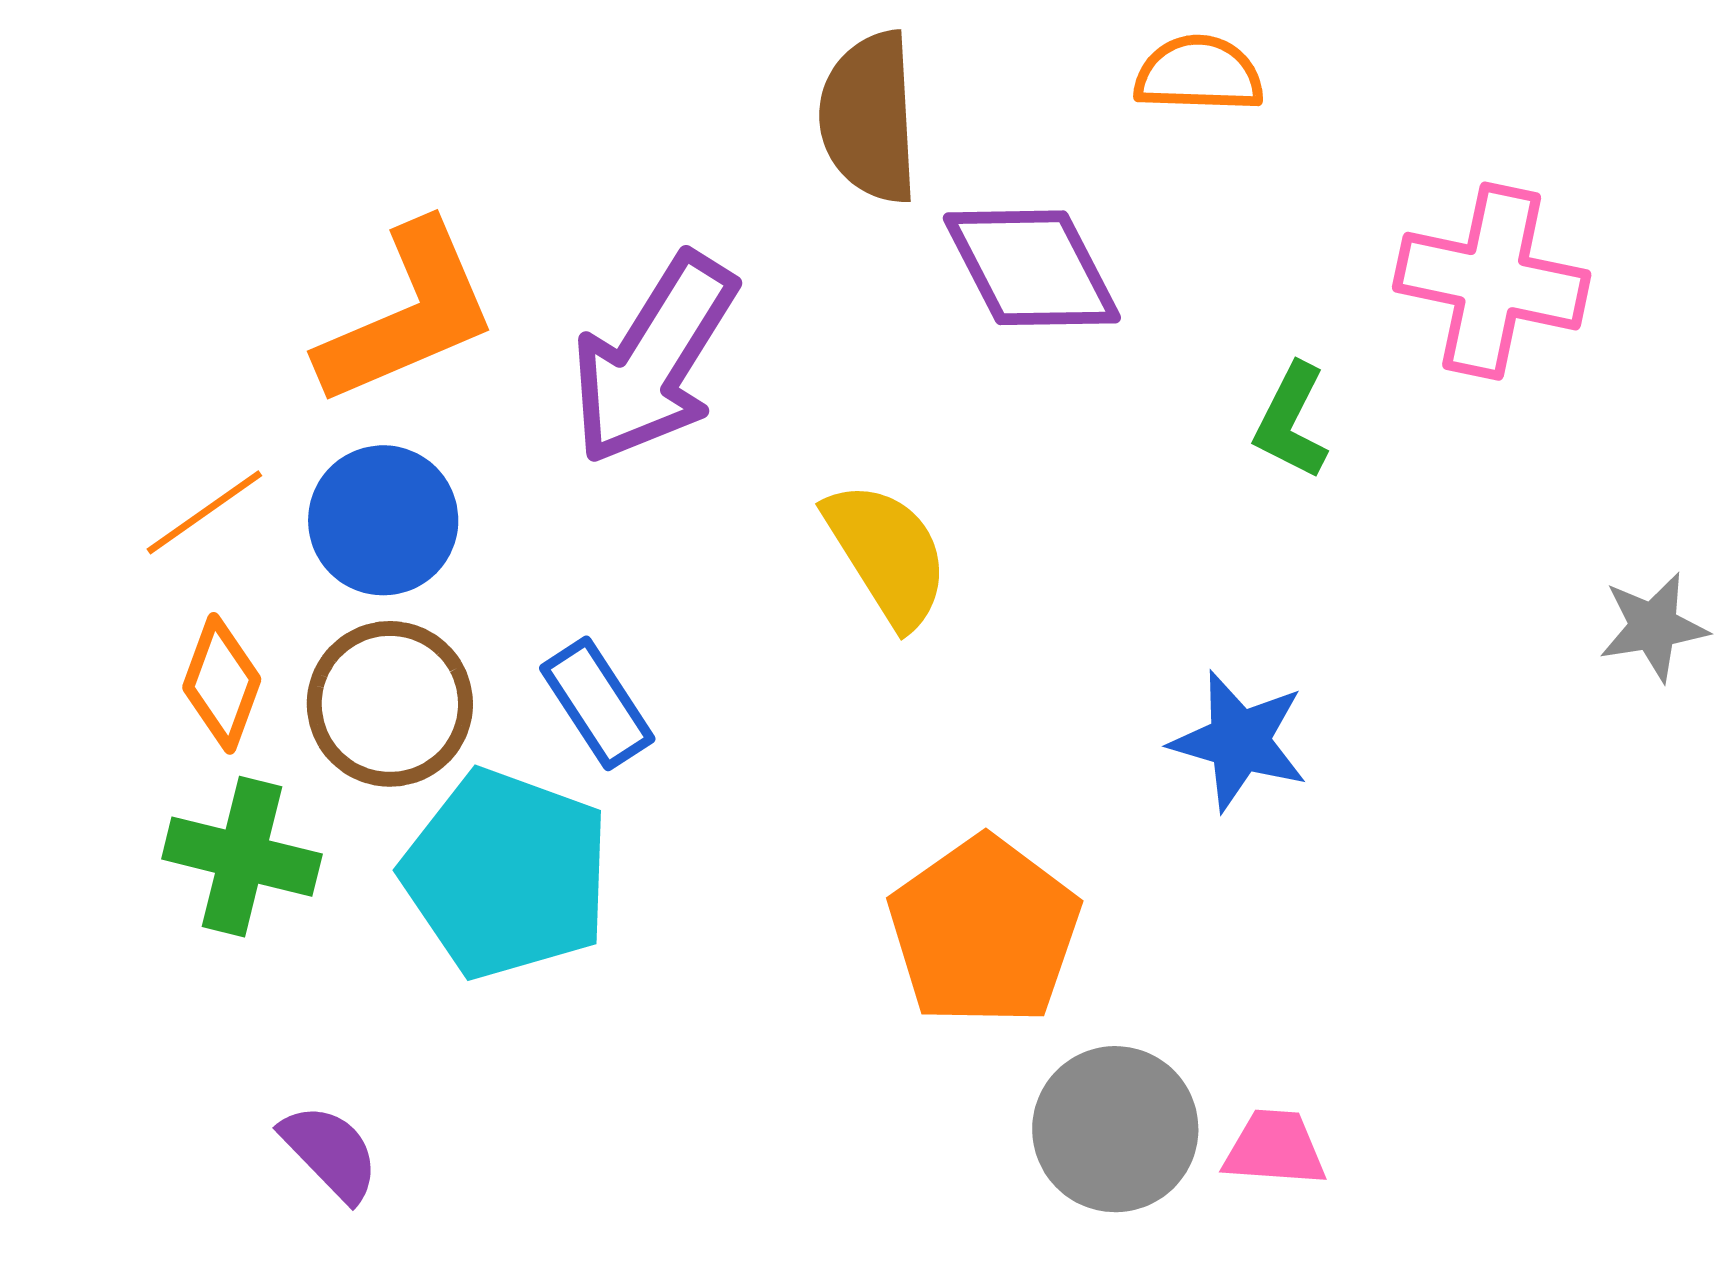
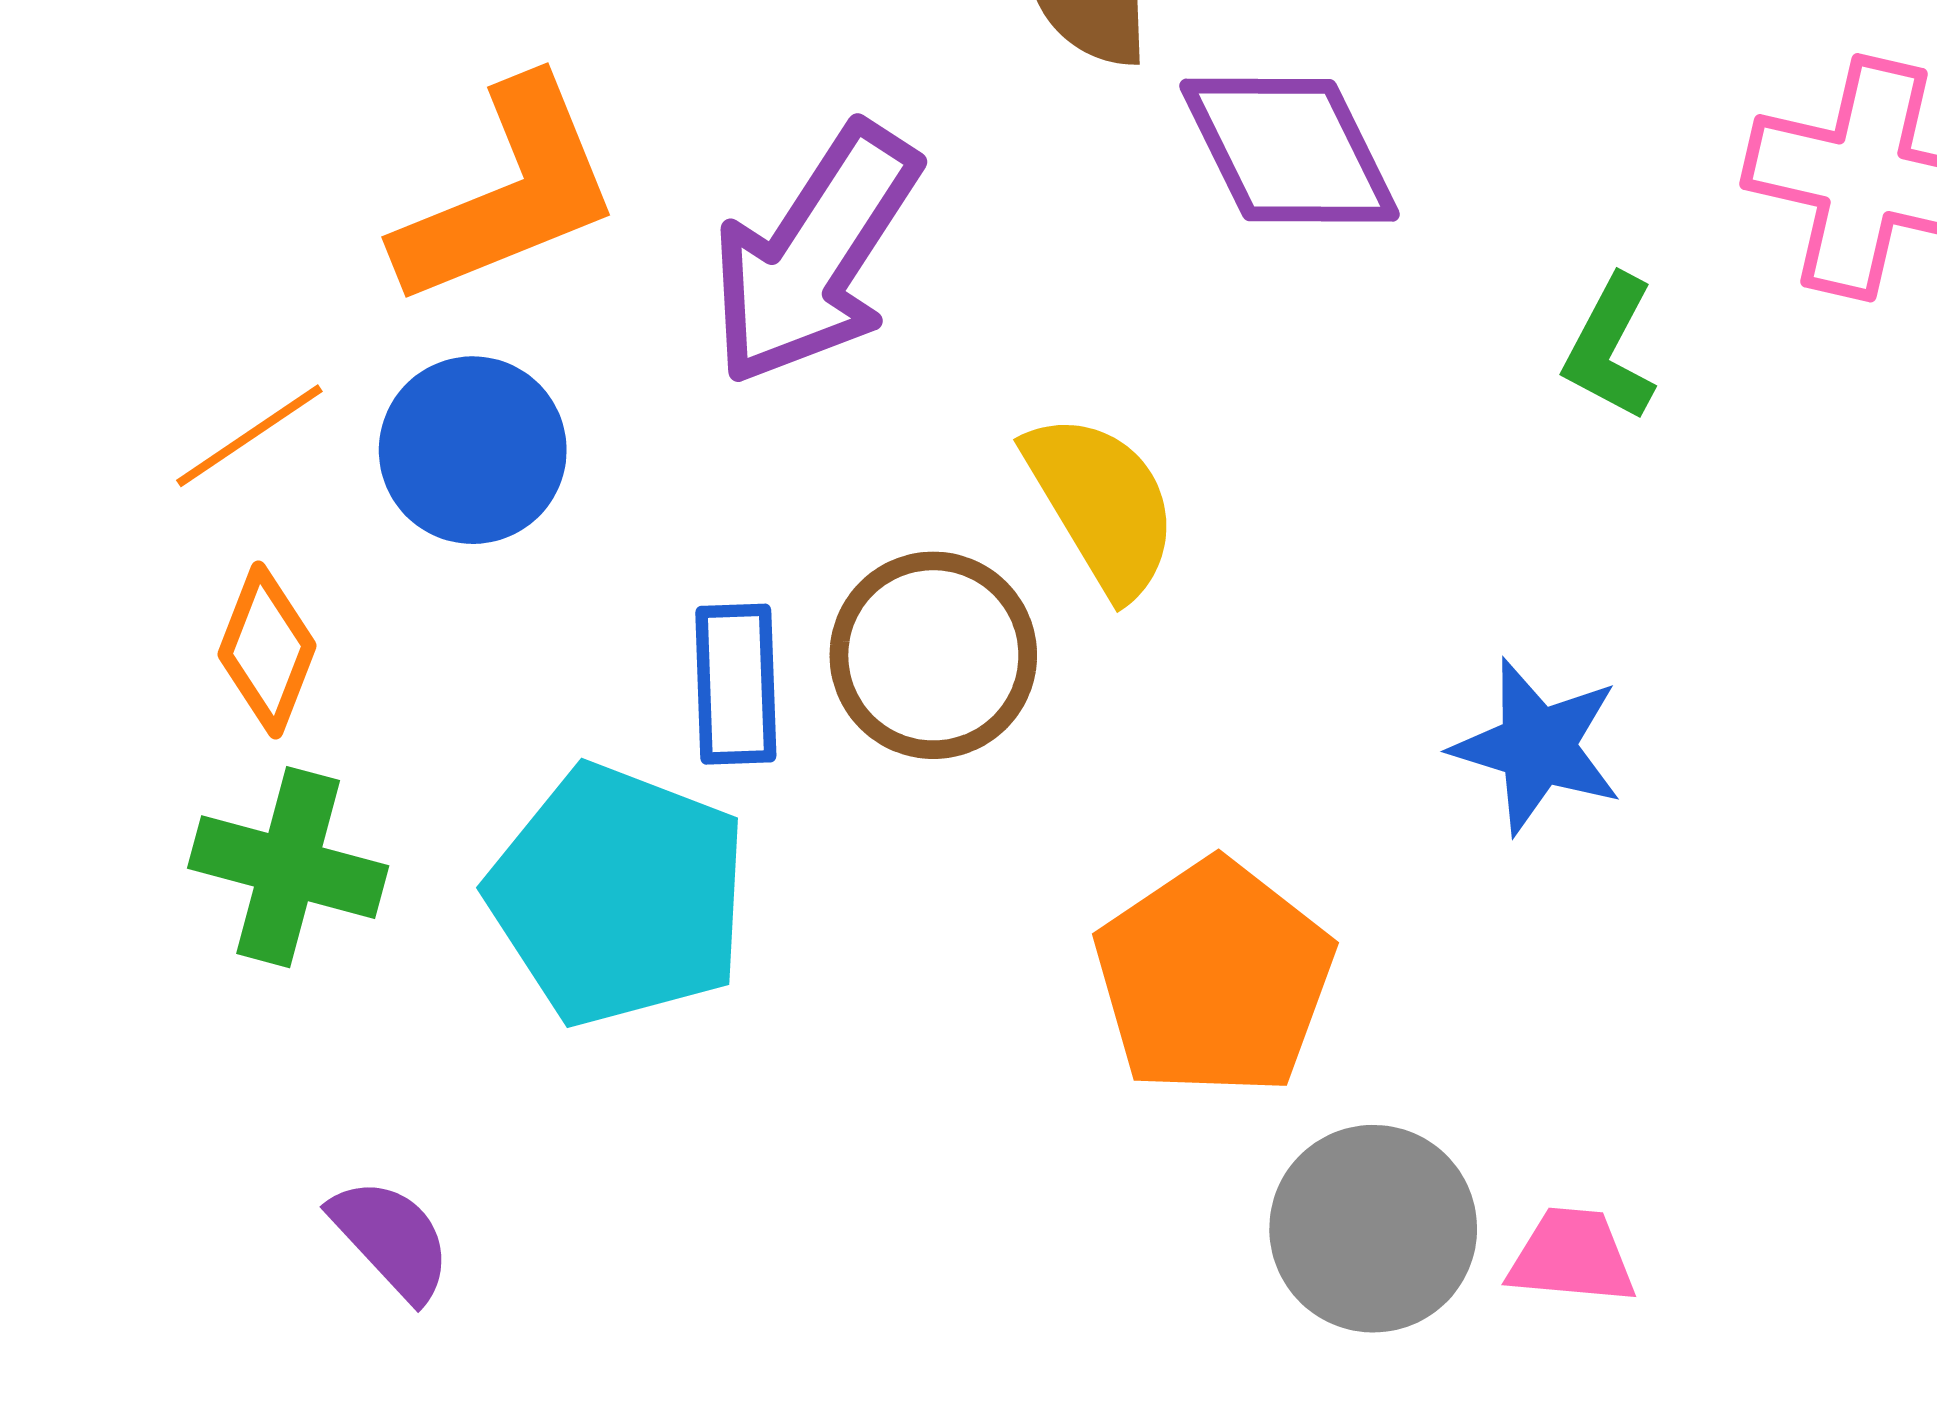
blue rectangle: (597, 703) -> (736, 684), turned 30
brown circle: (390, 704) -> (933, 655), moved

